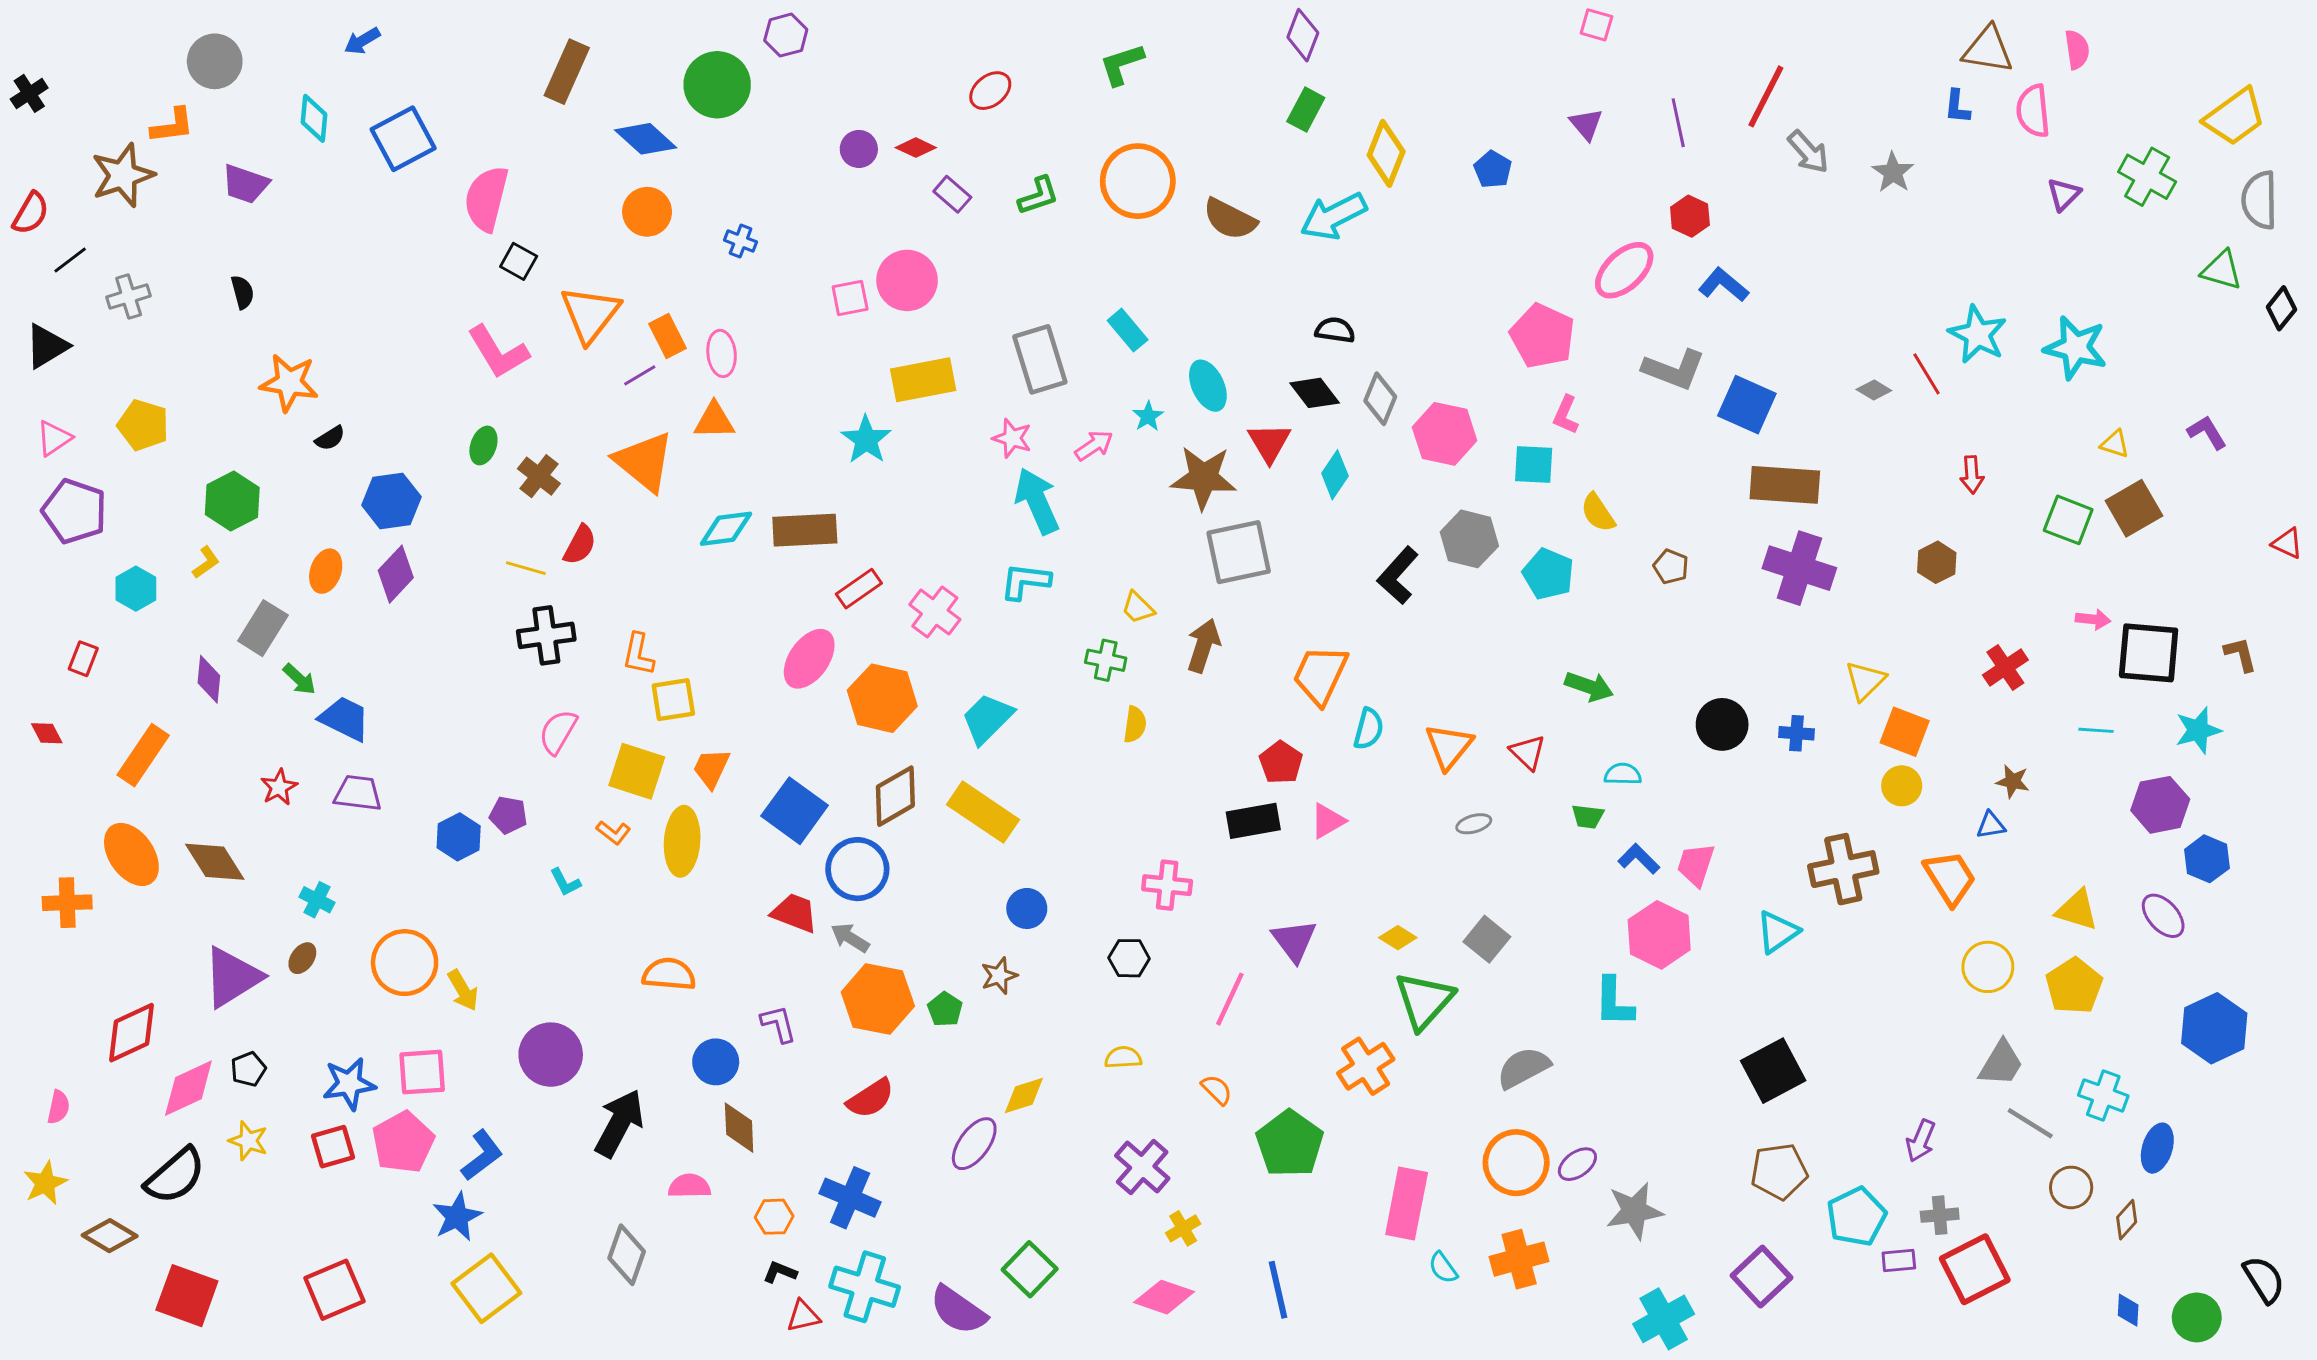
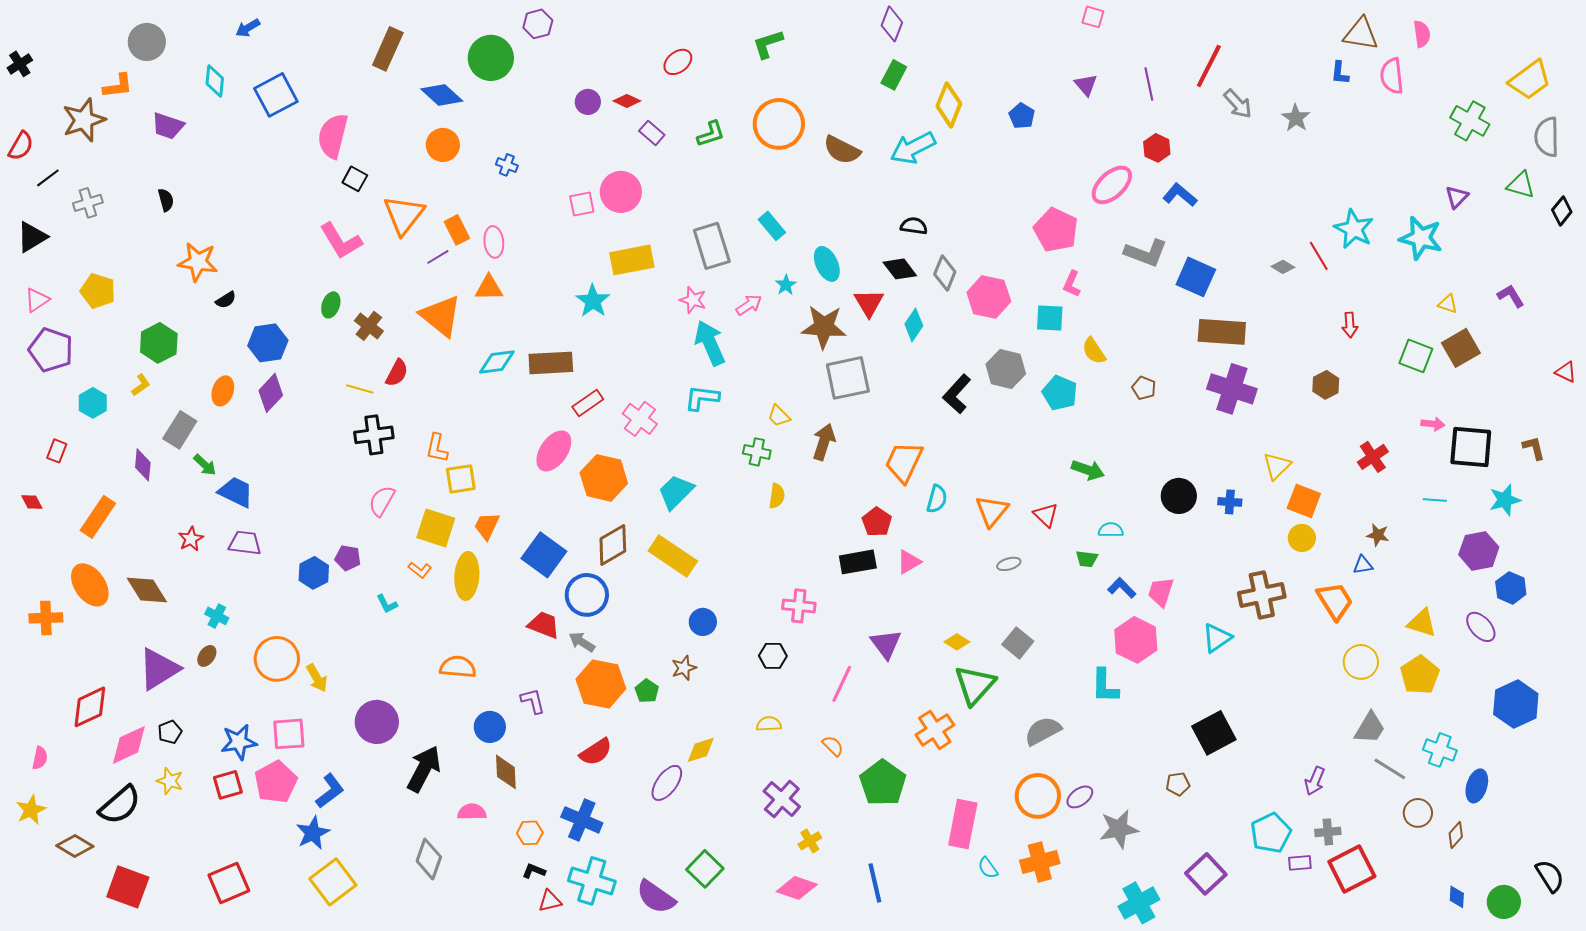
purple triangle: (2064, 194) -> (1457, 197), moved
brown pentagon: (1779, 1171) -> (1178, 784), moved, size x0.6

